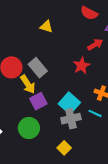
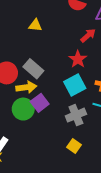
yellow arrow: (28, 84) -> (26, 87), turned -54
cyan square: (69, 103) -> (75, 85), moved, turned 30
green circle: (29, 128) -> (23, 109), moved

